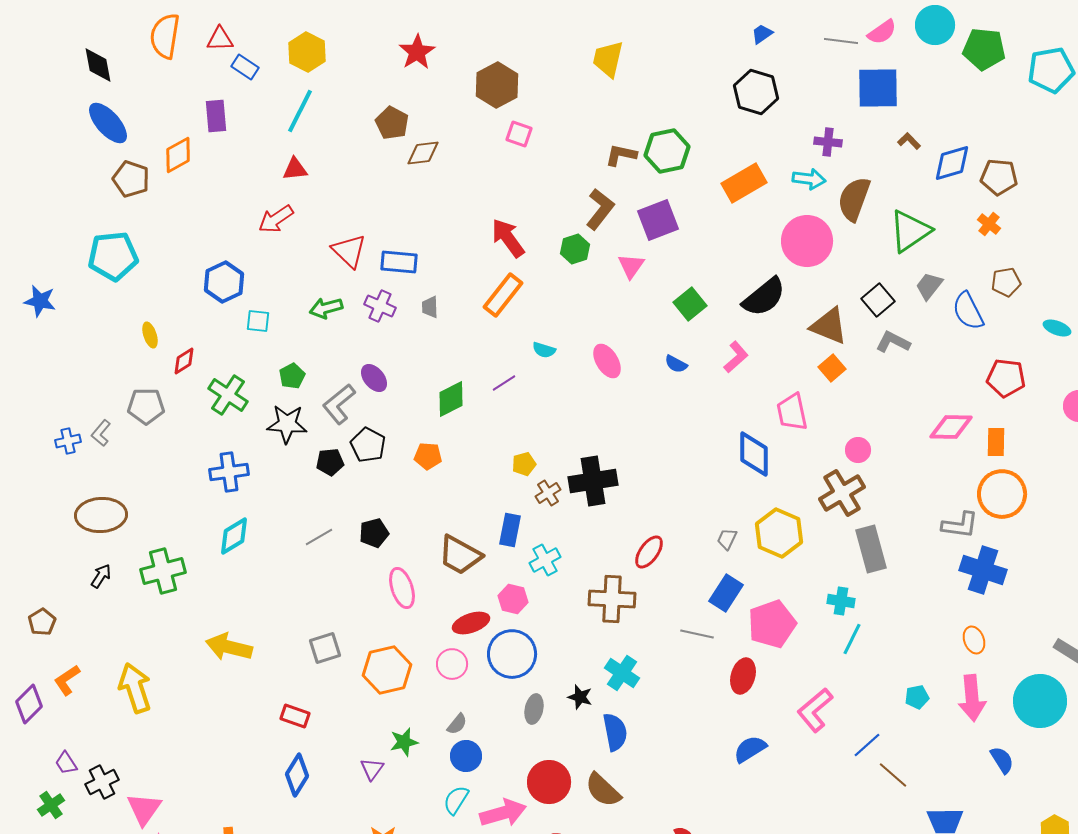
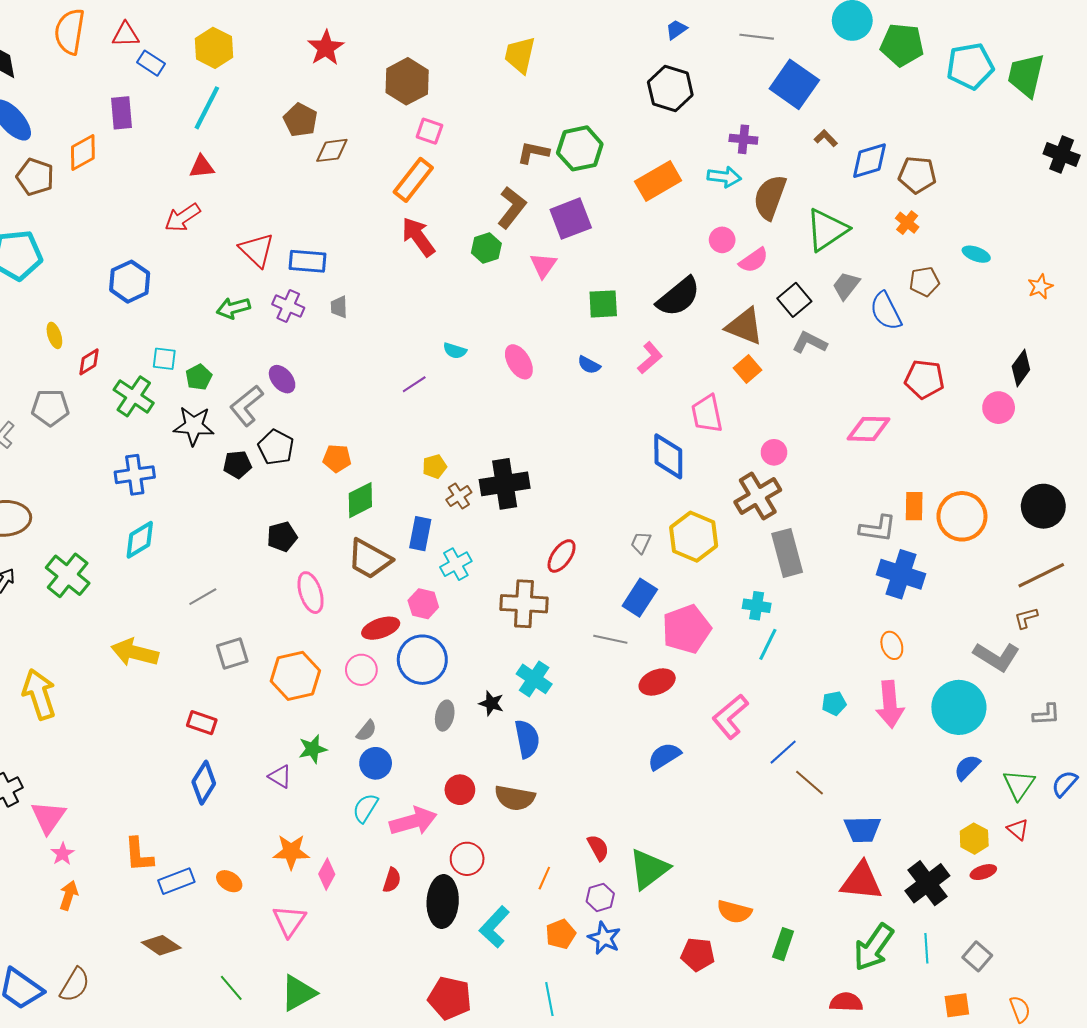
pink semicircle: (882, 32) -> (754, 260), moved
blue square: (878, 88) -> (794, 84), turned 36
pink circle: (807, 241) -> (722, 240), size x0.5
orange rectangle: (503, 295) -> (413, 180), moved
green square: (690, 304) -> (603, 304), turned 36
cyan square: (258, 321) -> (164, 359), moved
cyan ellipse: (1057, 328) -> (976, 254), moved
green diamond: (451, 399) -> (360, 500), moved
orange rectangle: (996, 442) -> (914, 506), moved
orange circle: (1002, 494) -> (962, 516), moved
gray line: (319, 537) -> (203, 597), moved
green cross: (163, 571) -> (68, 575), turned -36
red ellipse: (743, 676) -> (657, 682), turned 52
blue semicircle: (1002, 760) -> (967, 767), moved, turned -104
purple triangle: (372, 769) -> (280, 777), turned -35
red circle: (549, 782) -> (460, 790), size x0.7
brown semicircle: (603, 790) -> (515, 798), turned -33

